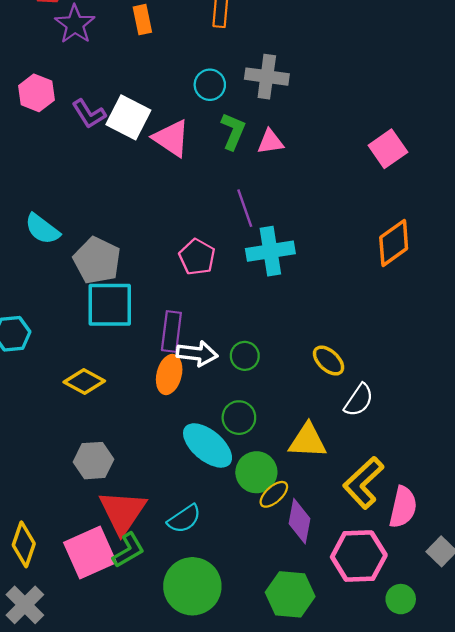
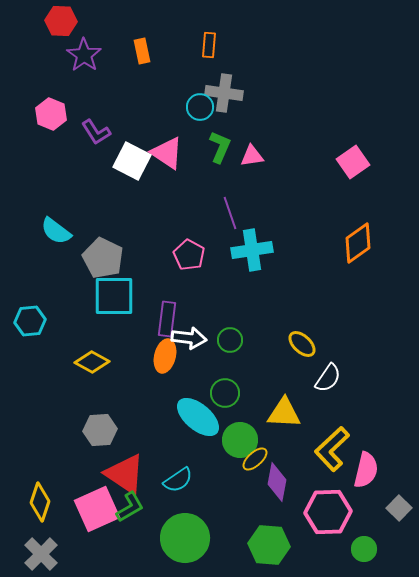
gray cross: (267, 77) -> (224, 93), moved
white square: (128, 117) -> (132, 161), moved
red triangle: (123, 512) -> (125, 474), turned -30

